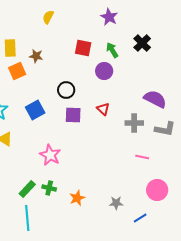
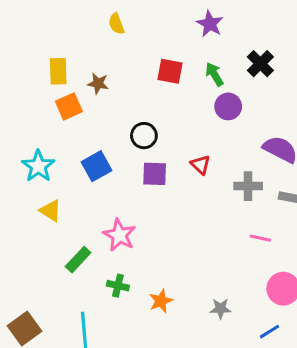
yellow semicircle: (48, 17) -> (116, 24), turned -48
purple circle: (104, 71) -> (228, 106), moved
green rectangle: (27, 189) -> (78, 260), moved
blue line: (140, 218) -> (270, 332), moved

